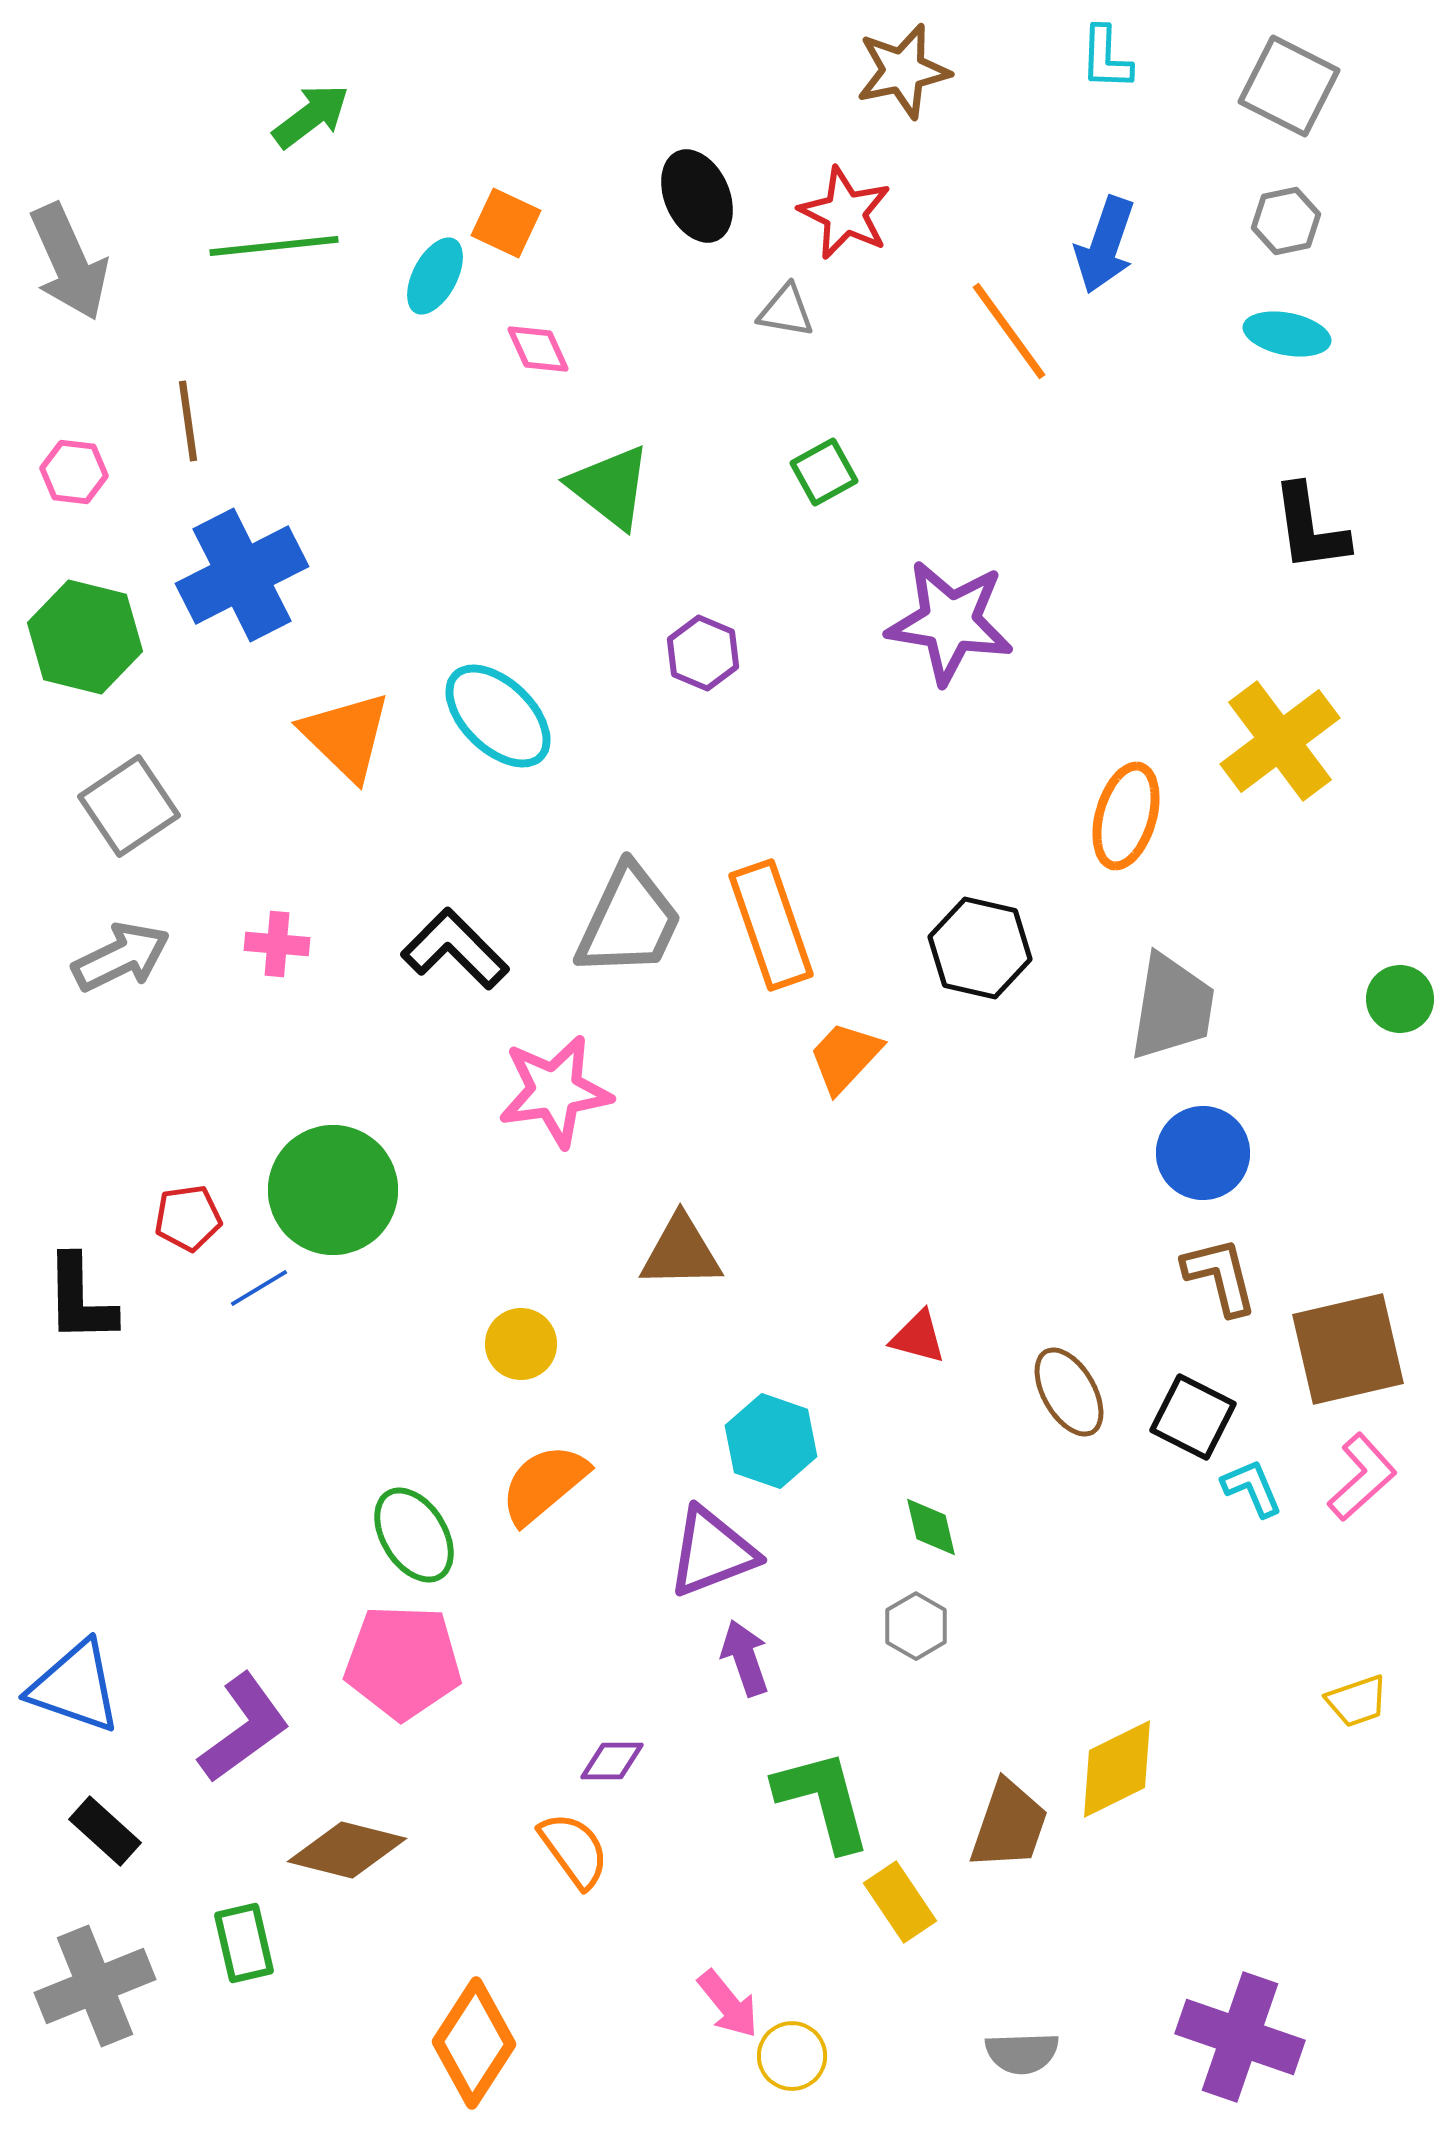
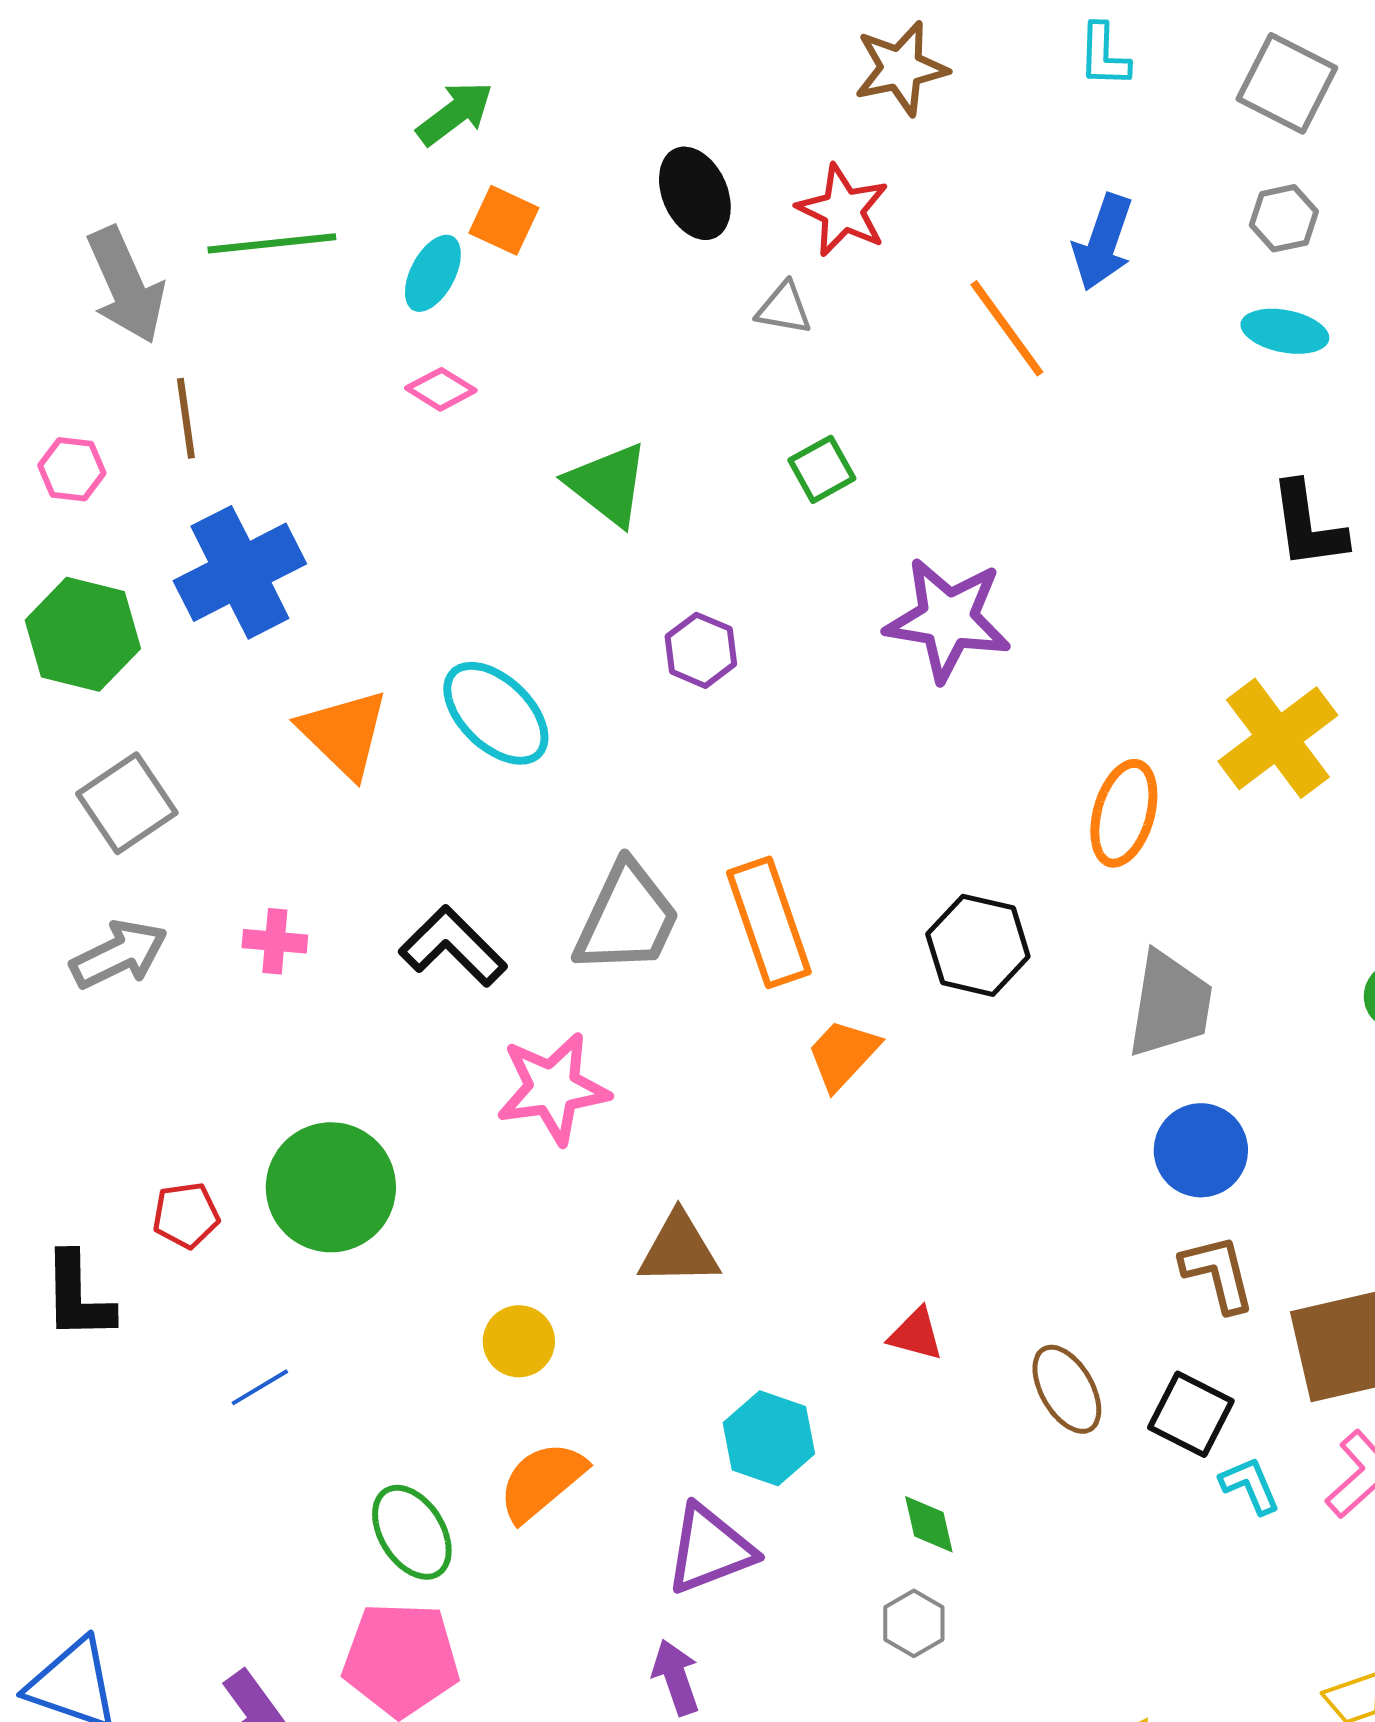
green arrow: (311, 116) -> (455, 113), moved
gray arrow: (69, 262) -> (126, 285), moved
pink diamond: (538, 349) -> (441, 389), moved, turned -34
blue line: (259, 1288) -> (260, 1387), moved
purple arrow: (745, 1658) -> (676, 1677), moved

